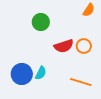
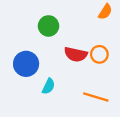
red semicircle: (64, 46) -> (76, 54), turned 30
blue circle: (22, 74) -> (26, 64), moved

